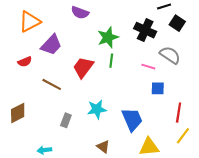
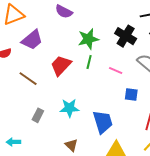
pink line: (148, 67) -> (116, 71), moved

